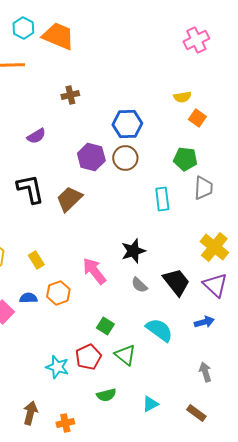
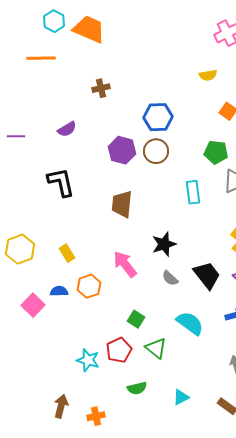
yellow semicircle: (182, 97) -> (208, 75), moved
brown trapezoid: (69, 199) -> (122, 204), moved, turned -40

